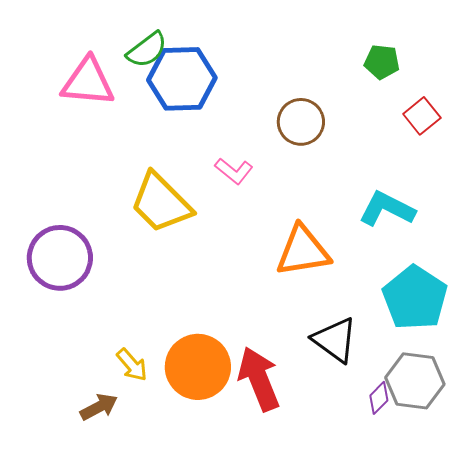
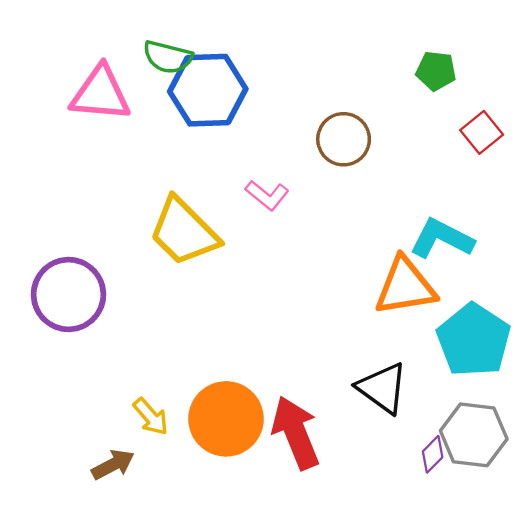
green semicircle: (147, 50) -> (168, 57), turned 51
orange triangle: (303, 251) -> (405, 286), moved

